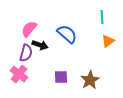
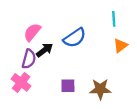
blue semicircle: (67, 34) -> (75, 38), turned 105
black arrow: (40, 45) -> (44, 50), turned -56
brown star: (90, 80) -> (100, 89), turned 30

